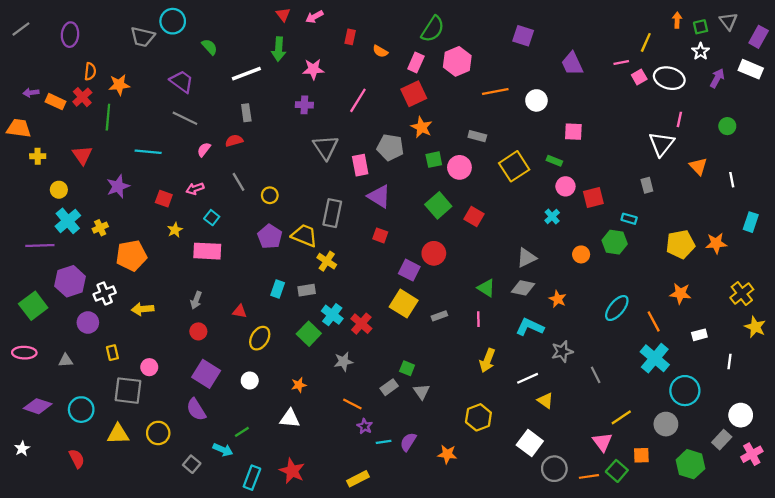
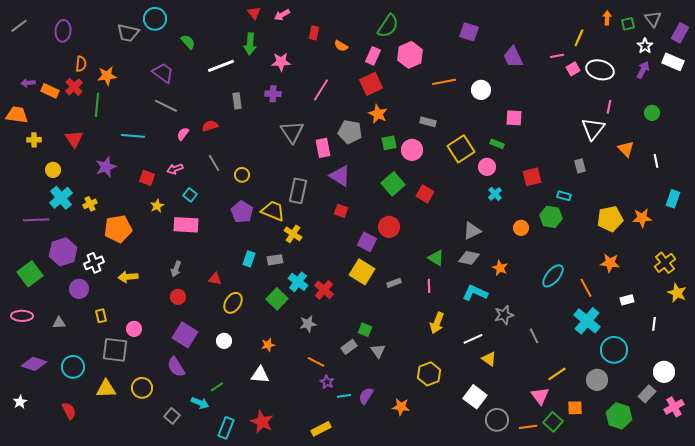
white star: (701, 51) -> (645, 46), moved
gray rectangle: (246, 113) -> (237, 101), moved
pink circle: (565, 186) -> (487, 167), moved

